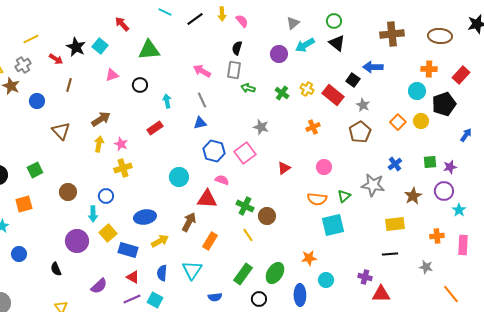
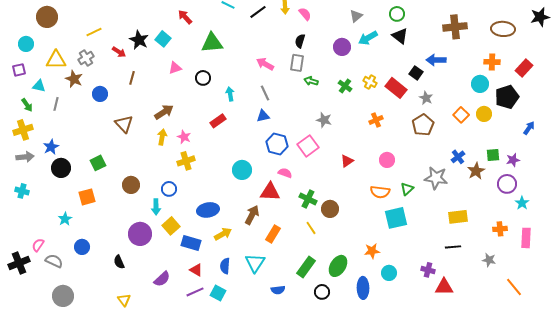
brown star: (413, 196) -> (476, 171), moved

